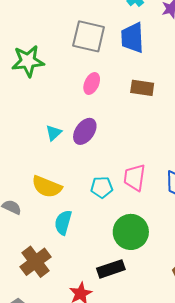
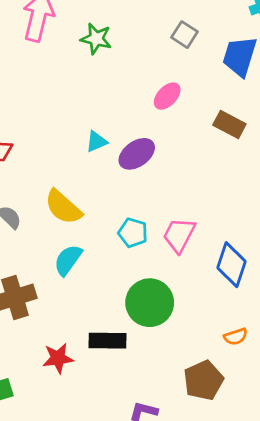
gray square: (89, 36) -> (185, 35), size x0.6
green star: (28, 61) -> (96, 39), size x0.7

